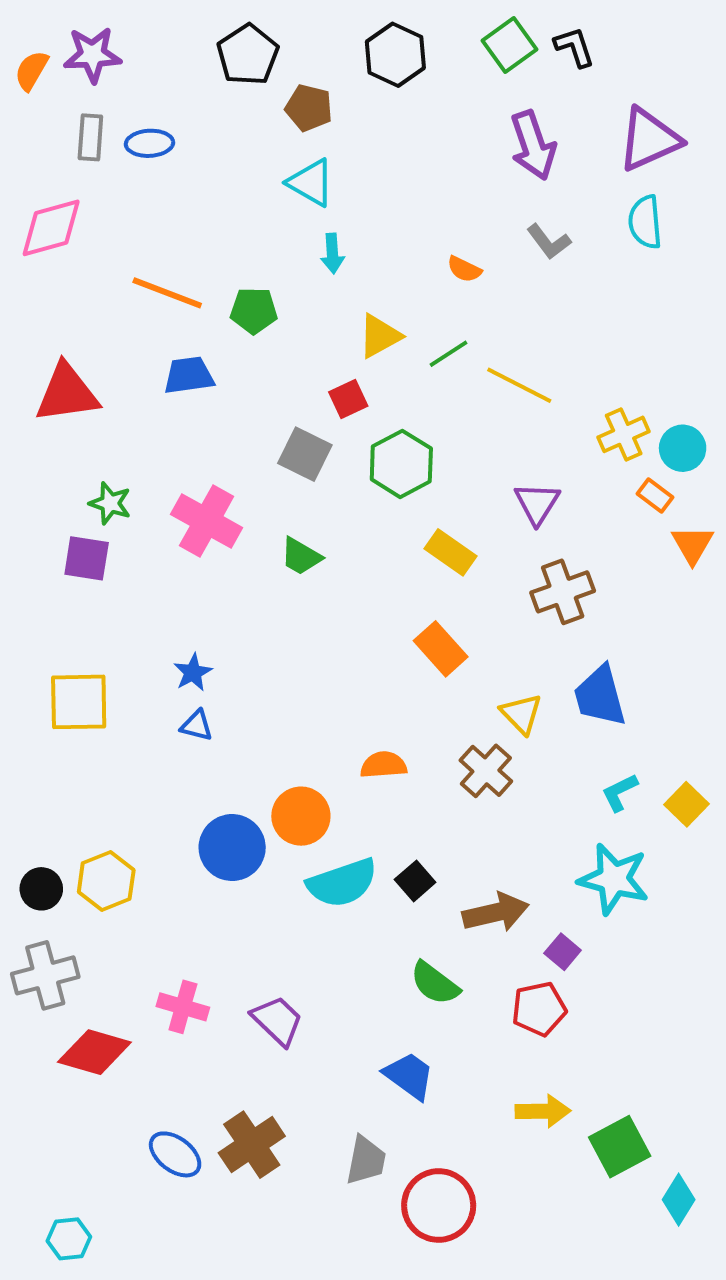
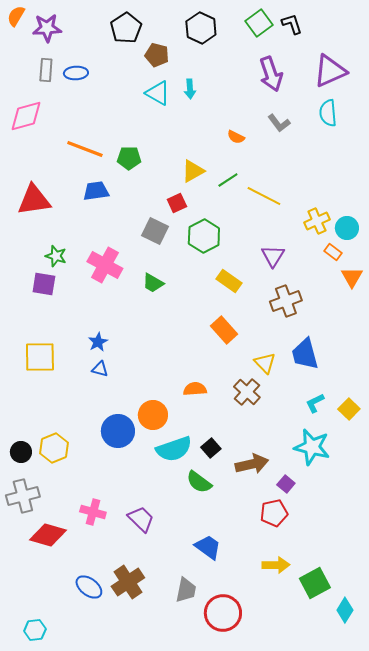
orange semicircle: (31, 71) -> (16, 16), moved
cyan arrow: (332, 253) -> (190, 89), moved
green semicircle: (435, 983) -> (199, 482), moved

